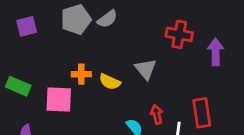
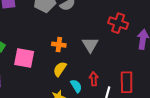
orange cross: (81, 74) -> (59, 45), moved
yellow semicircle: (110, 82) -> (60, 69), moved, turned 91

